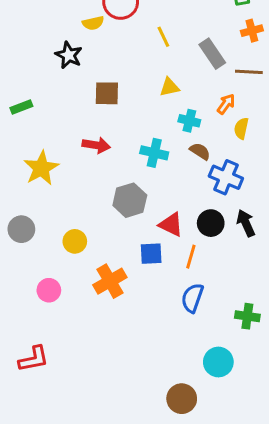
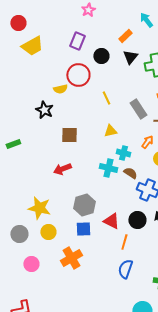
red arrow: (96, 145) -> (62, 169), turned 150
cyan cross: (154, 153) -> (108, 168), moved
yellow star: (41, 168) -> (39, 208), moved, turned -30
gray circle: (21, 229) -> (19, 234), moved
blue square: (151, 254) -> (83, 229), moved

